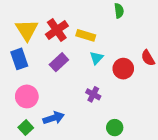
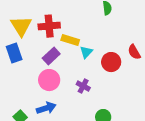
red cross: (57, 30) -> (49, 26), turned 30
yellow rectangle: (86, 35) -> (70, 40), moved
pink circle: (27, 96) -> (49, 80), moved

